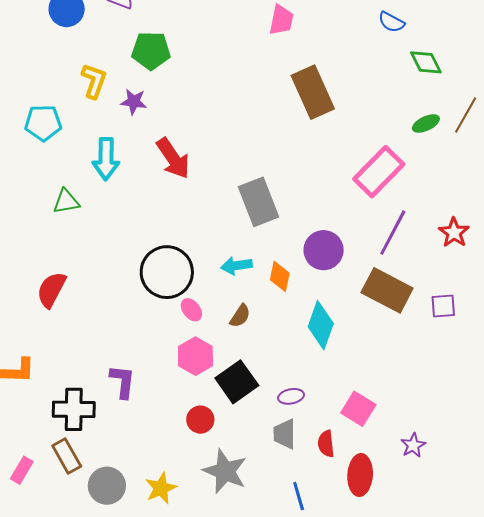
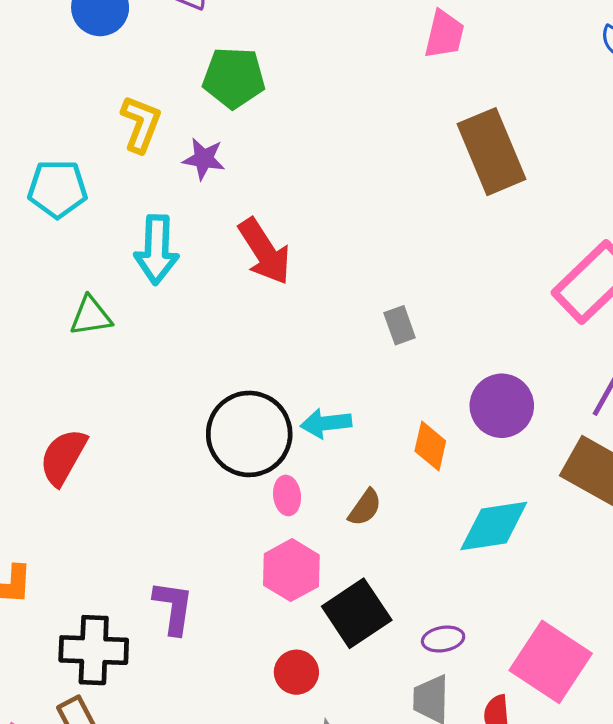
gray rectangle: (259, 202) -> (400, 325), size x0.5
cyan arrow: (236, 266) -> (326, 423), moved
pink ellipse: (191, 310) -> (287, 495), turned 30
cyan diamond: (321, 325) -> (494, 526), turned 60
pink square: (358, 409) -> (551, 662), size x1.4

